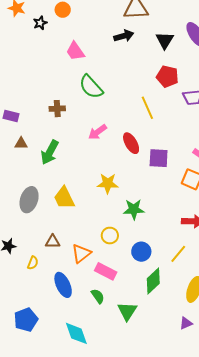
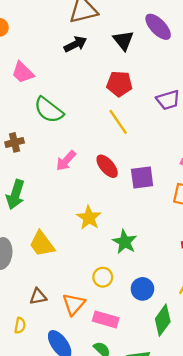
red pentagon: (167, 76) -> (119, 84), moved
yellow star: (108, 183) -> (89, 218), turned -30
green star: (134, 209) -> (125, 242), turned -30

